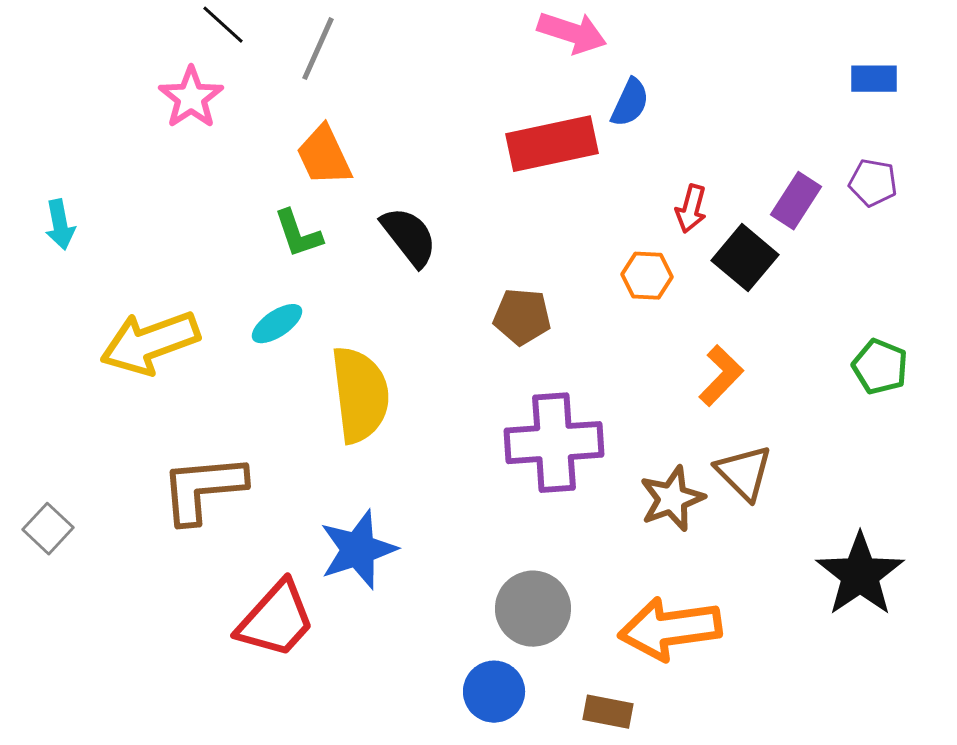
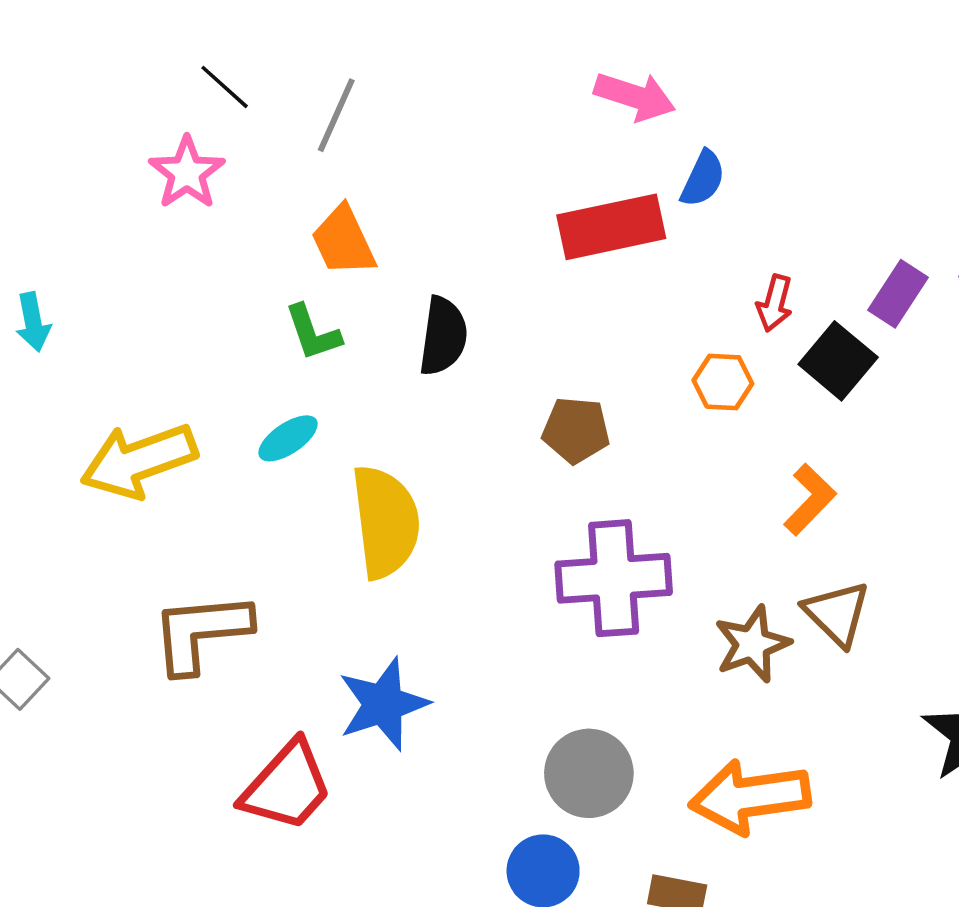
black semicircle: (409, 237) -> (443, 336), turned 46

